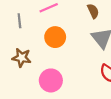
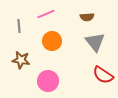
brown semicircle: (93, 11) -> (87, 17), turned 112

